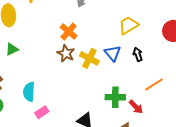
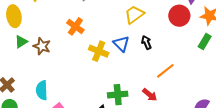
green triangle: (12, 49) -> (21, 42), moved
brown star: (66, 53) -> (42, 46), moved
green cross: (115, 97) -> (118, 95), moved

